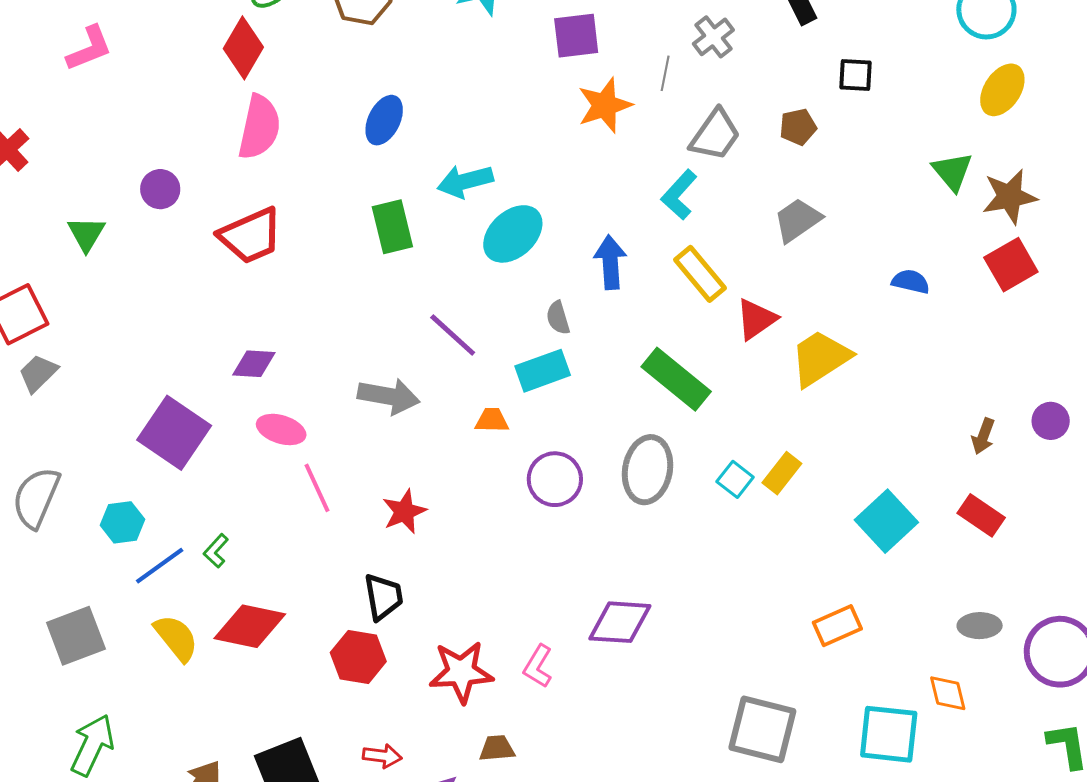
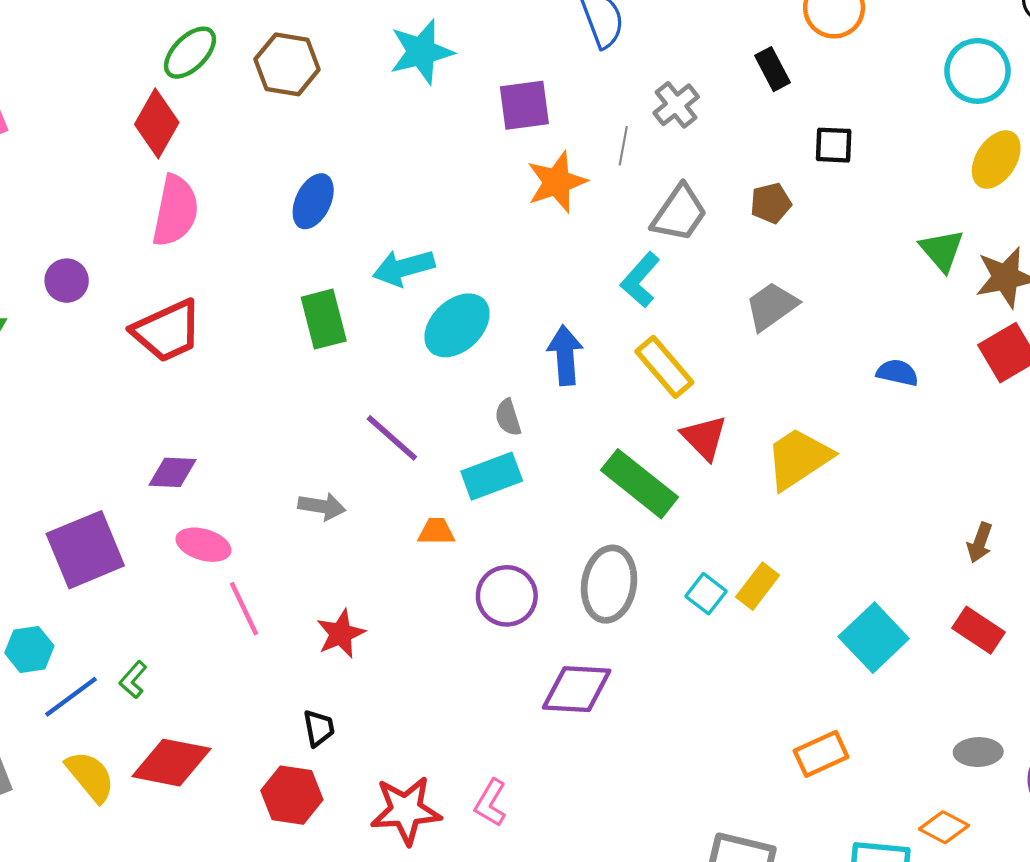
red triangle: (756, 319) -> (704, 438), moved, turned -39
gray arrow: (389, 396) -> (322, 506), size x0.7
purple square: (174, 433) -> (85, 550), turned 34
black trapezoid: (383, 597) -> (319, 728), size x0.7
purple diamond: (620, 622) -> (577, 689), moved
orange diamond: (948, 693) -> (944, 827), turned -48

